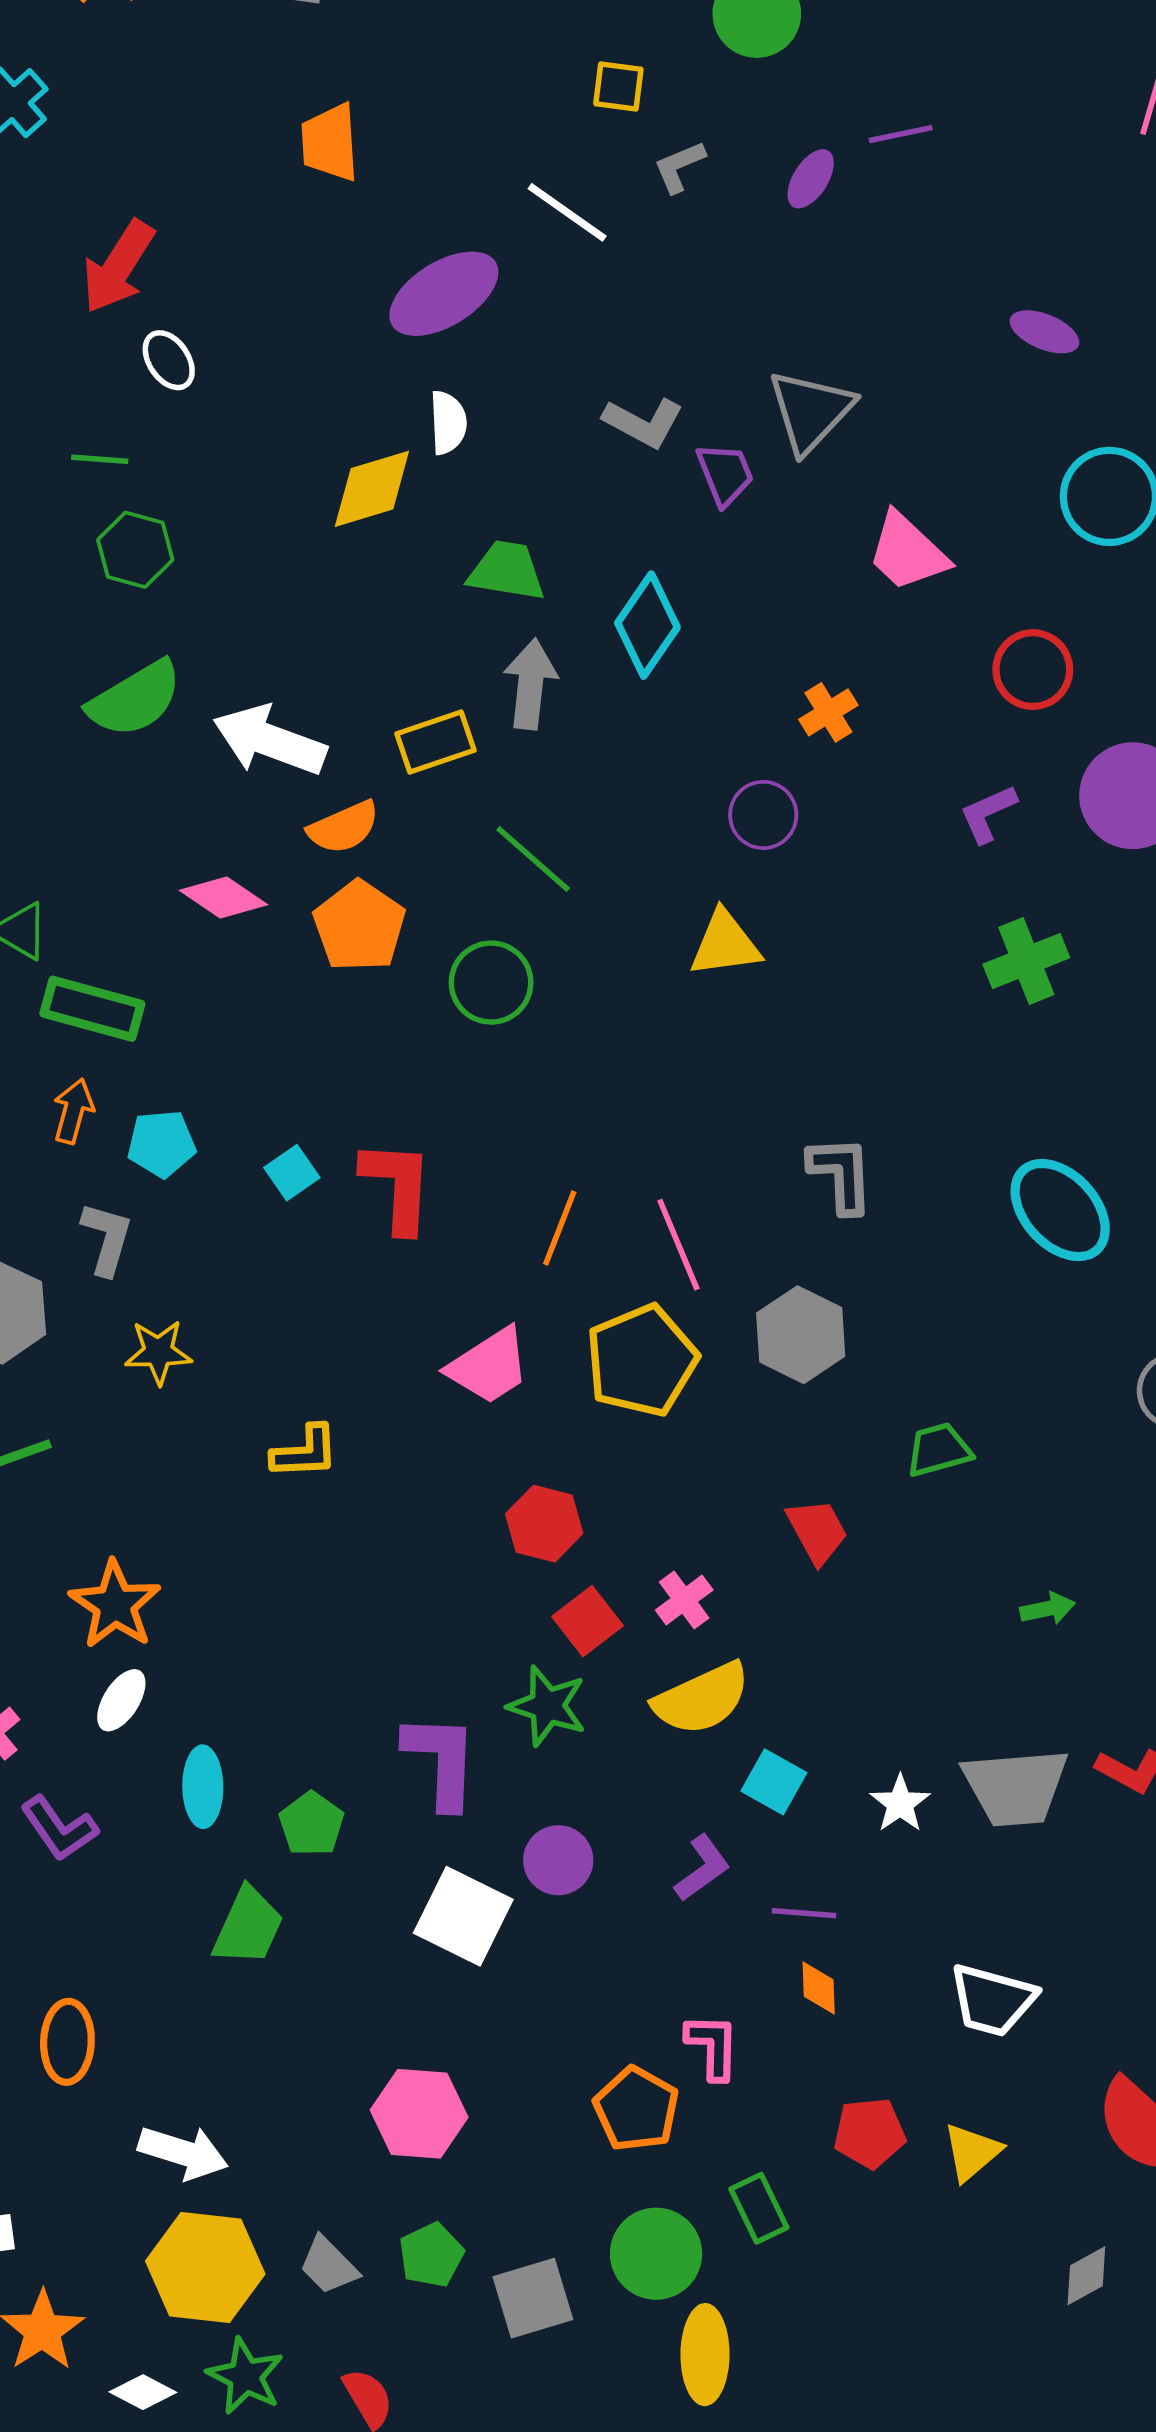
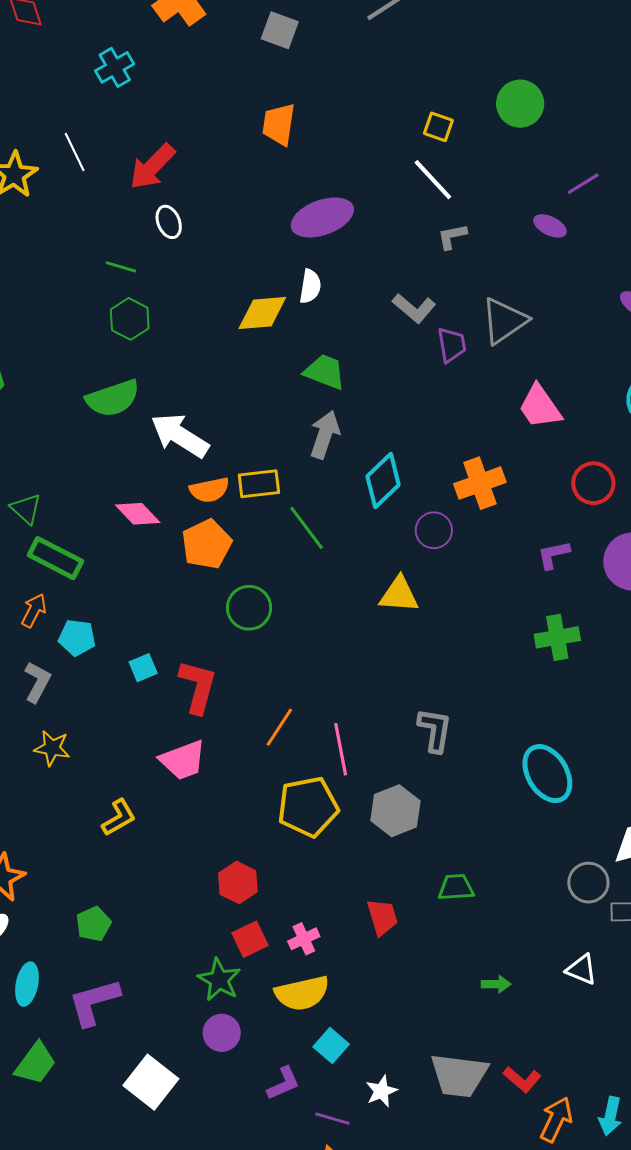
purple line: (901, 134) -> (583, 184), turned -32
gray L-shape: (679, 167) -> (452, 236), moved
purple ellipse: (811, 179) -> (550, 226), moved, turned 72
white line: (567, 212) -> (433, 180), moved
cyan diamond: (647, 625) -> (383, 481), moved
orange cross: (828, 712) -> (480, 483), size x1.6
yellow rectangle: (435, 742) -> (259, 484), moved
green circle: (491, 983) -> (249, 608), moved
pink trapezoid: (489, 1366) -> (183, 760), moved
yellow L-shape: (305, 1452) -> (119, 818), turned -39
purple L-shape: (441, 1761) -> (94, 1002), moved, turned -120
white star: (900, 1804) -> (381, 1091), moved
green pentagon: (311, 1824) -> (93, 924), moved
purple circle: (558, 1860) -> (222, 1033), moved

